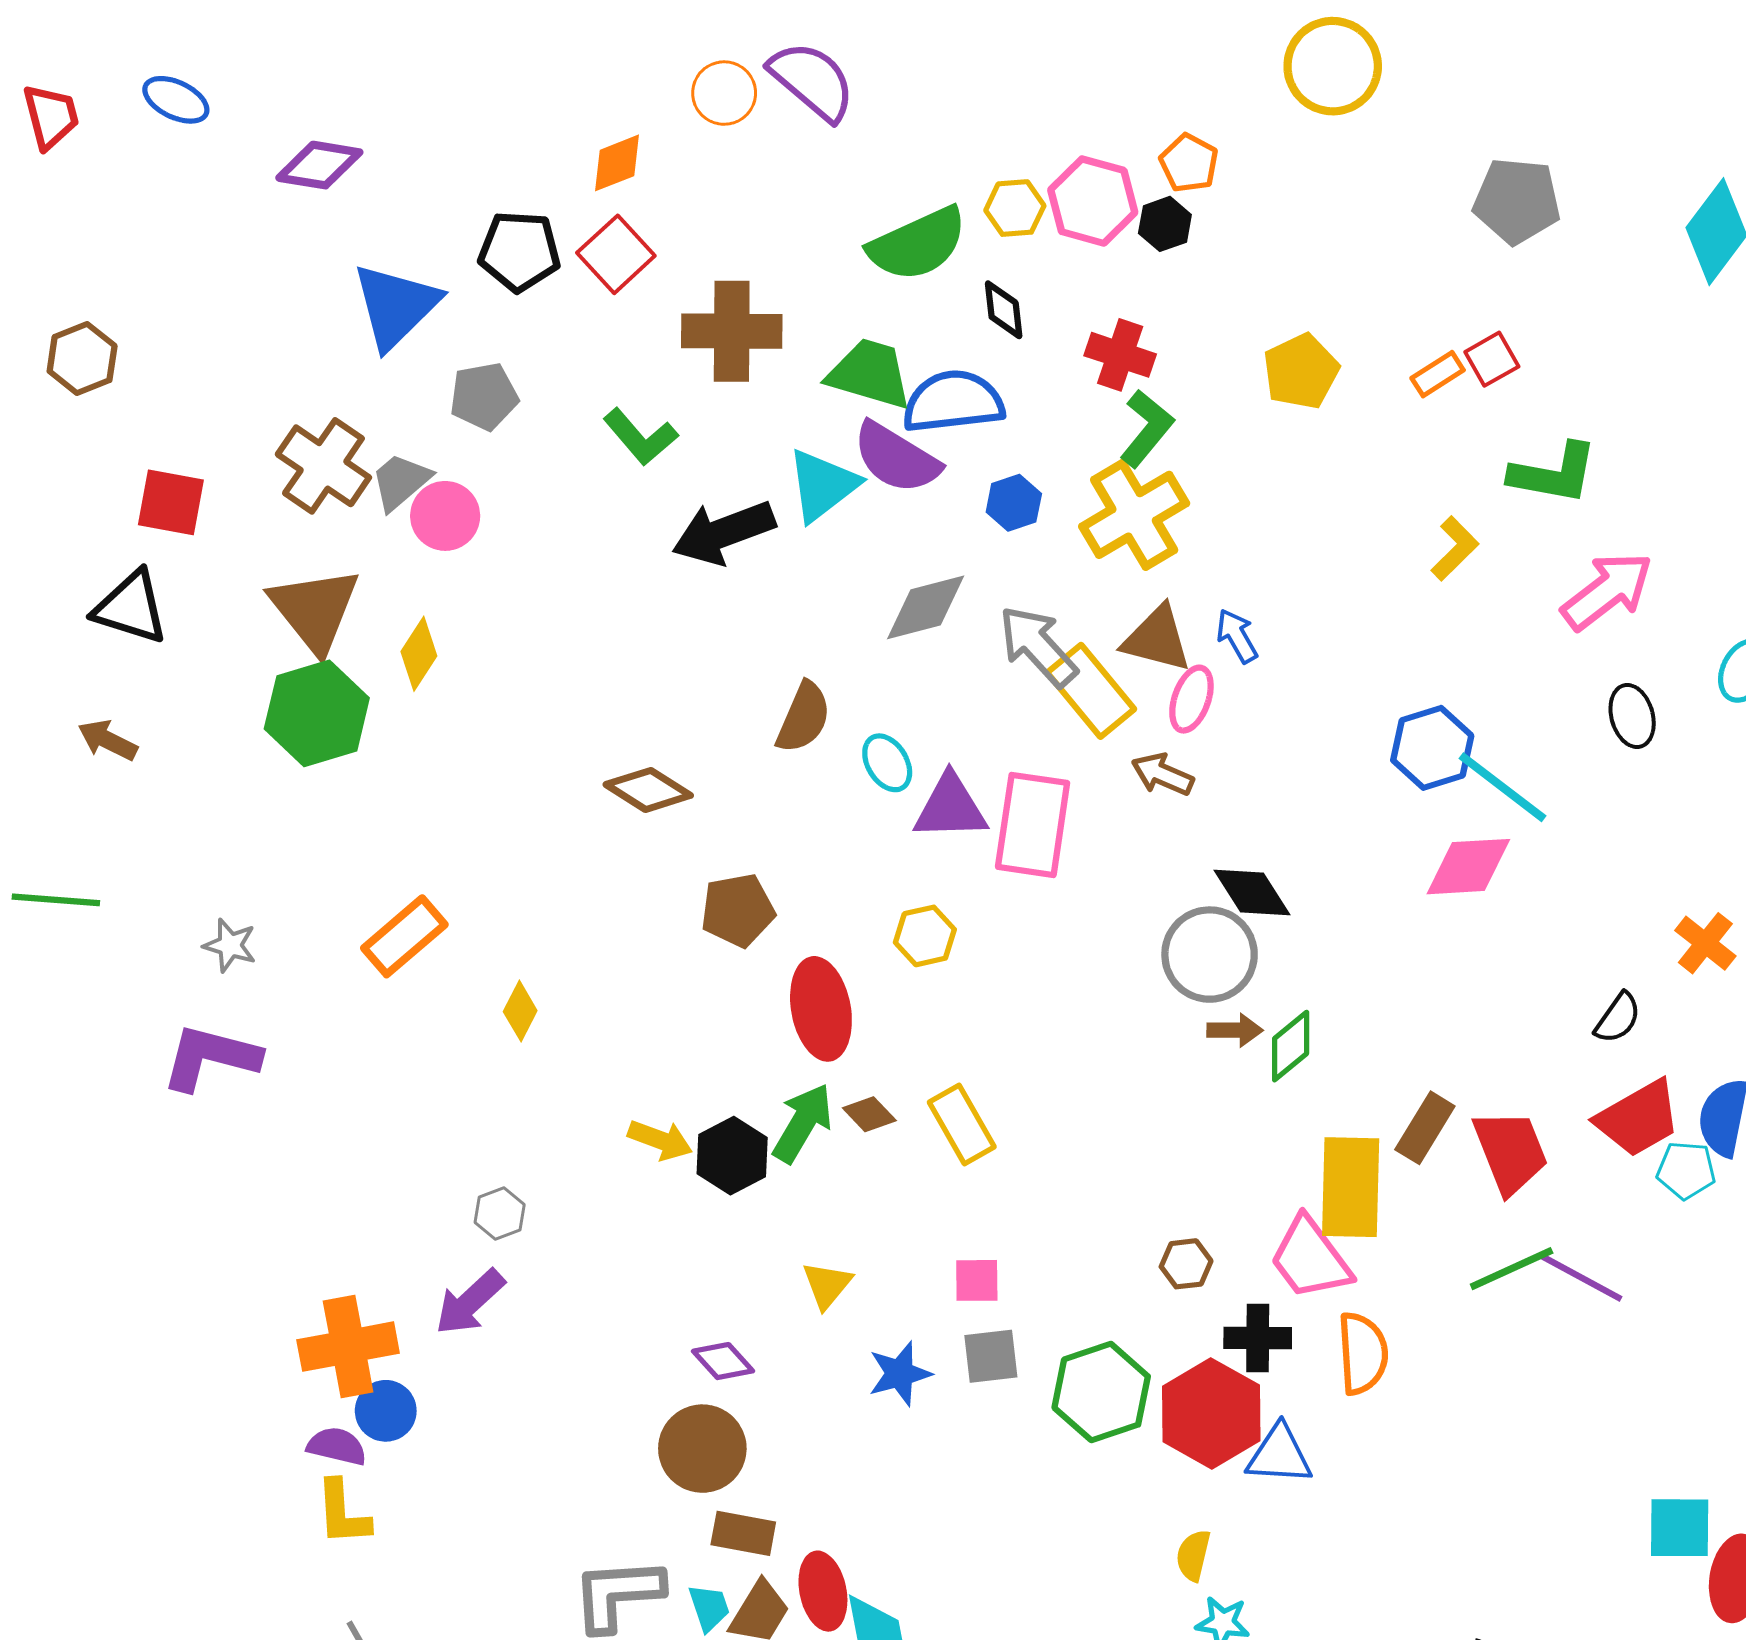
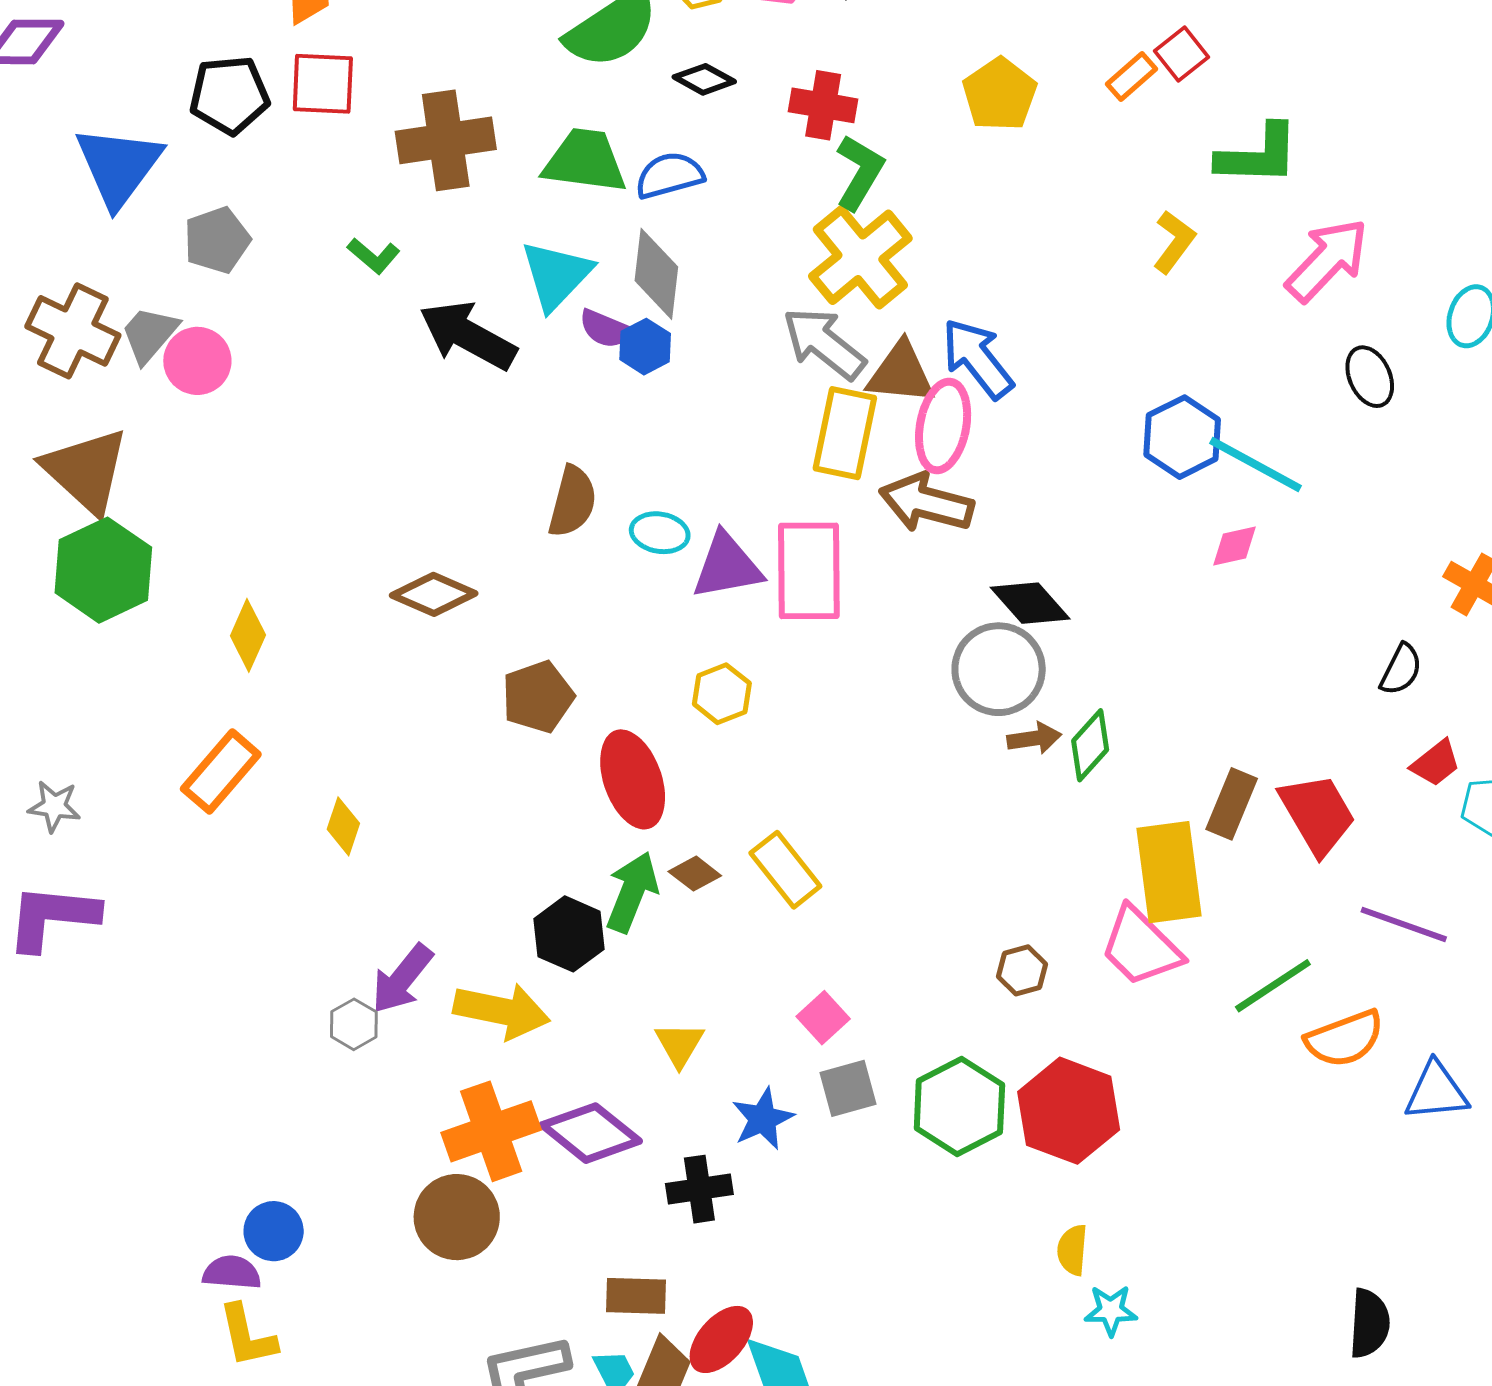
red square: (616, 254) -> (323, 84), turned -36
black diamond: (1004, 310) -> (704, 79), turned -46
blue semicircle: (953, 402) -> (669, 175), size x0.7
green L-shape: (640, 437) -> (374, 256), size x0.7
purple semicircle: (896, 458) -> (606, 329), moved, size x0.6
blue hexagon: (1014, 503) -> (645, 347), moved
black arrow: (724, 532) -> (468, 335), turned 58
gray diamond: (926, 607) -> (656, 274), moved, turned -60
blue arrow: (1237, 636) -> (977, 358), size x1.6
gray arrow: (1038, 646) -> (824, 343), moved
yellow diamond: (419, 654) -> (248, 635), moved
yellow rectangle: (1091, 691) -> (845, 433), turned 60
pink ellipse: (1191, 699) -> (943, 426), size x1.4
cyan ellipse: (887, 763) -> (660, 533), turned -40
brown arrow: (1162, 774) -> (926, 503), size x1.5
pink diamond: (1468, 867) -> (1235, 546), size x0.6
red trapezoid: (1638, 1118) -> (1436, 763), size x0.6
yellow arrow: (660, 1140) -> (502, 1011), moved, size x1.5
green line: (1512, 1269) -> (1273, 986), moved
pink square: (977, 1280) -> (823, 1018), turned -33
purple arrow: (470, 1302) -> (402, 979), moved
black cross: (1258, 1338) -> (699, 1189), moved
orange cross: (348, 1347) -> (491, 1131), moved
orange semicircle: (1363, 1353) -> (1345, 1039), moved, turned 82
purple diamond: (723, 1361) -> (591, 1133), size x1.6
brown circle: (702, 1449) -> (457, 1217), moved
blue triangle: (1279, 1455) -> (1436, 1091), moved
red ellipse: (823, 1591) -> (721, 1339), turned 62

